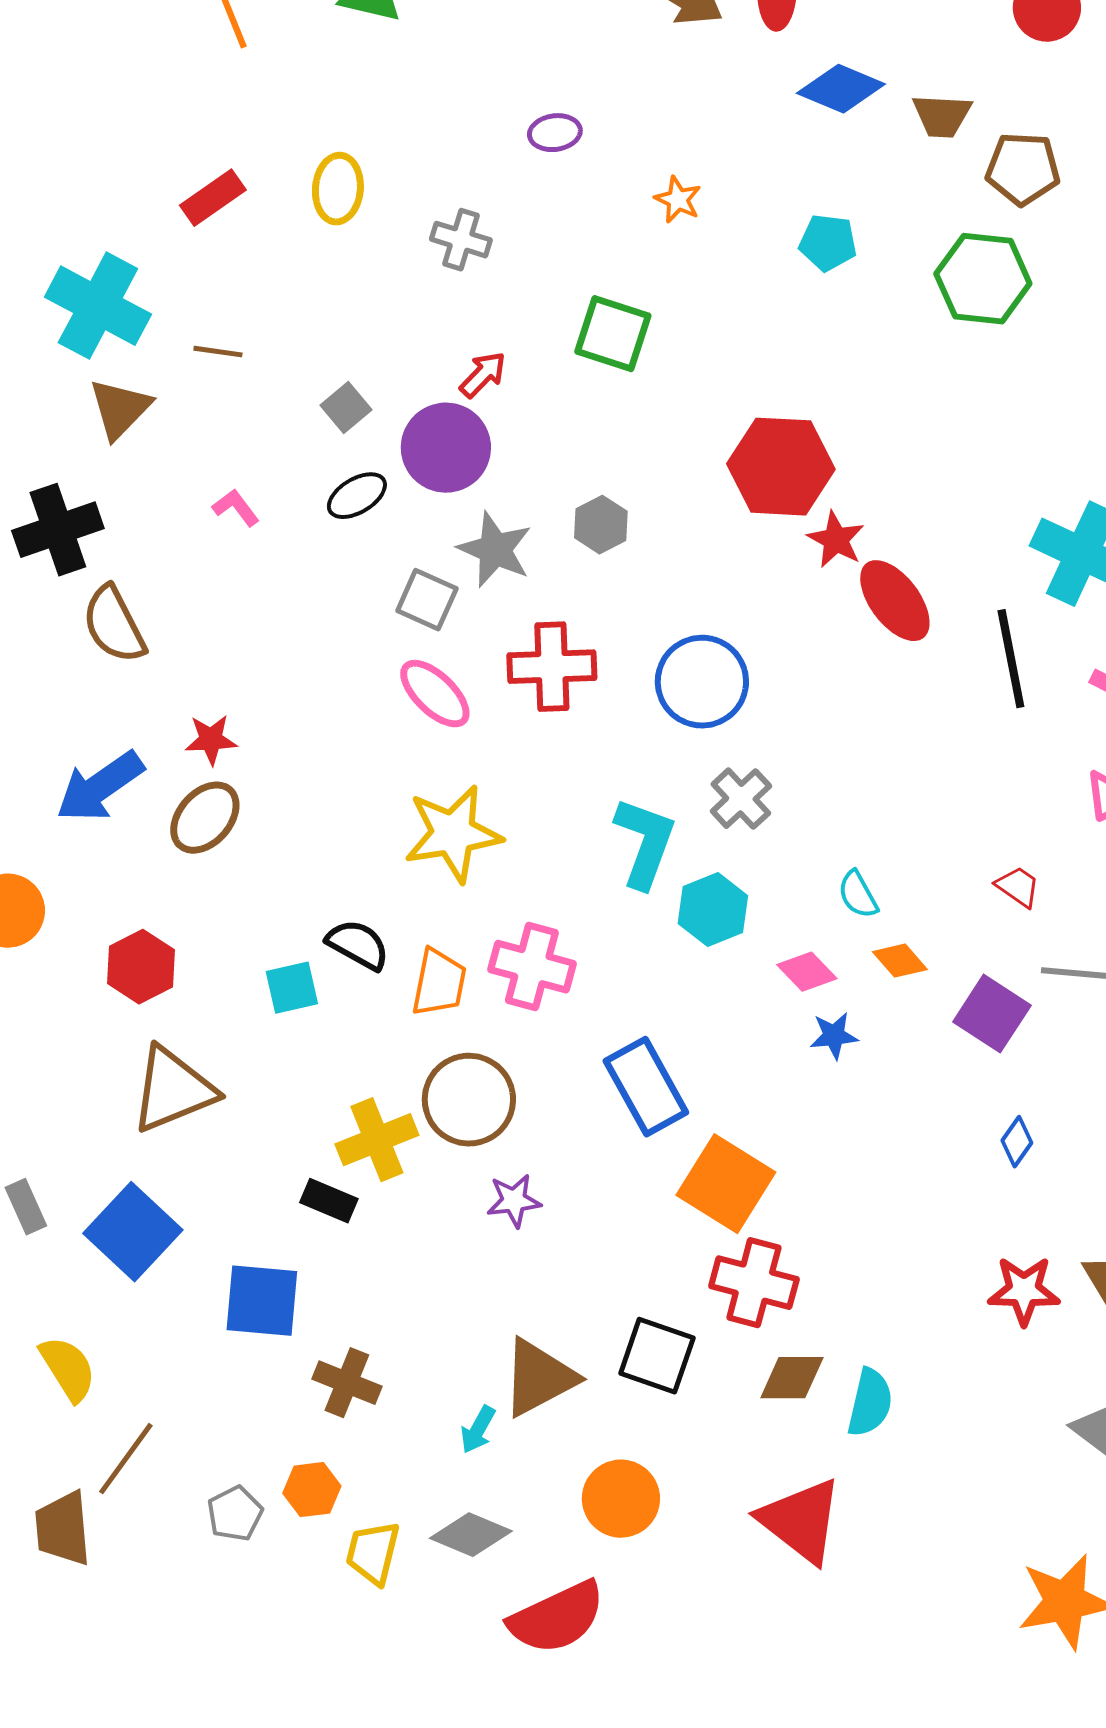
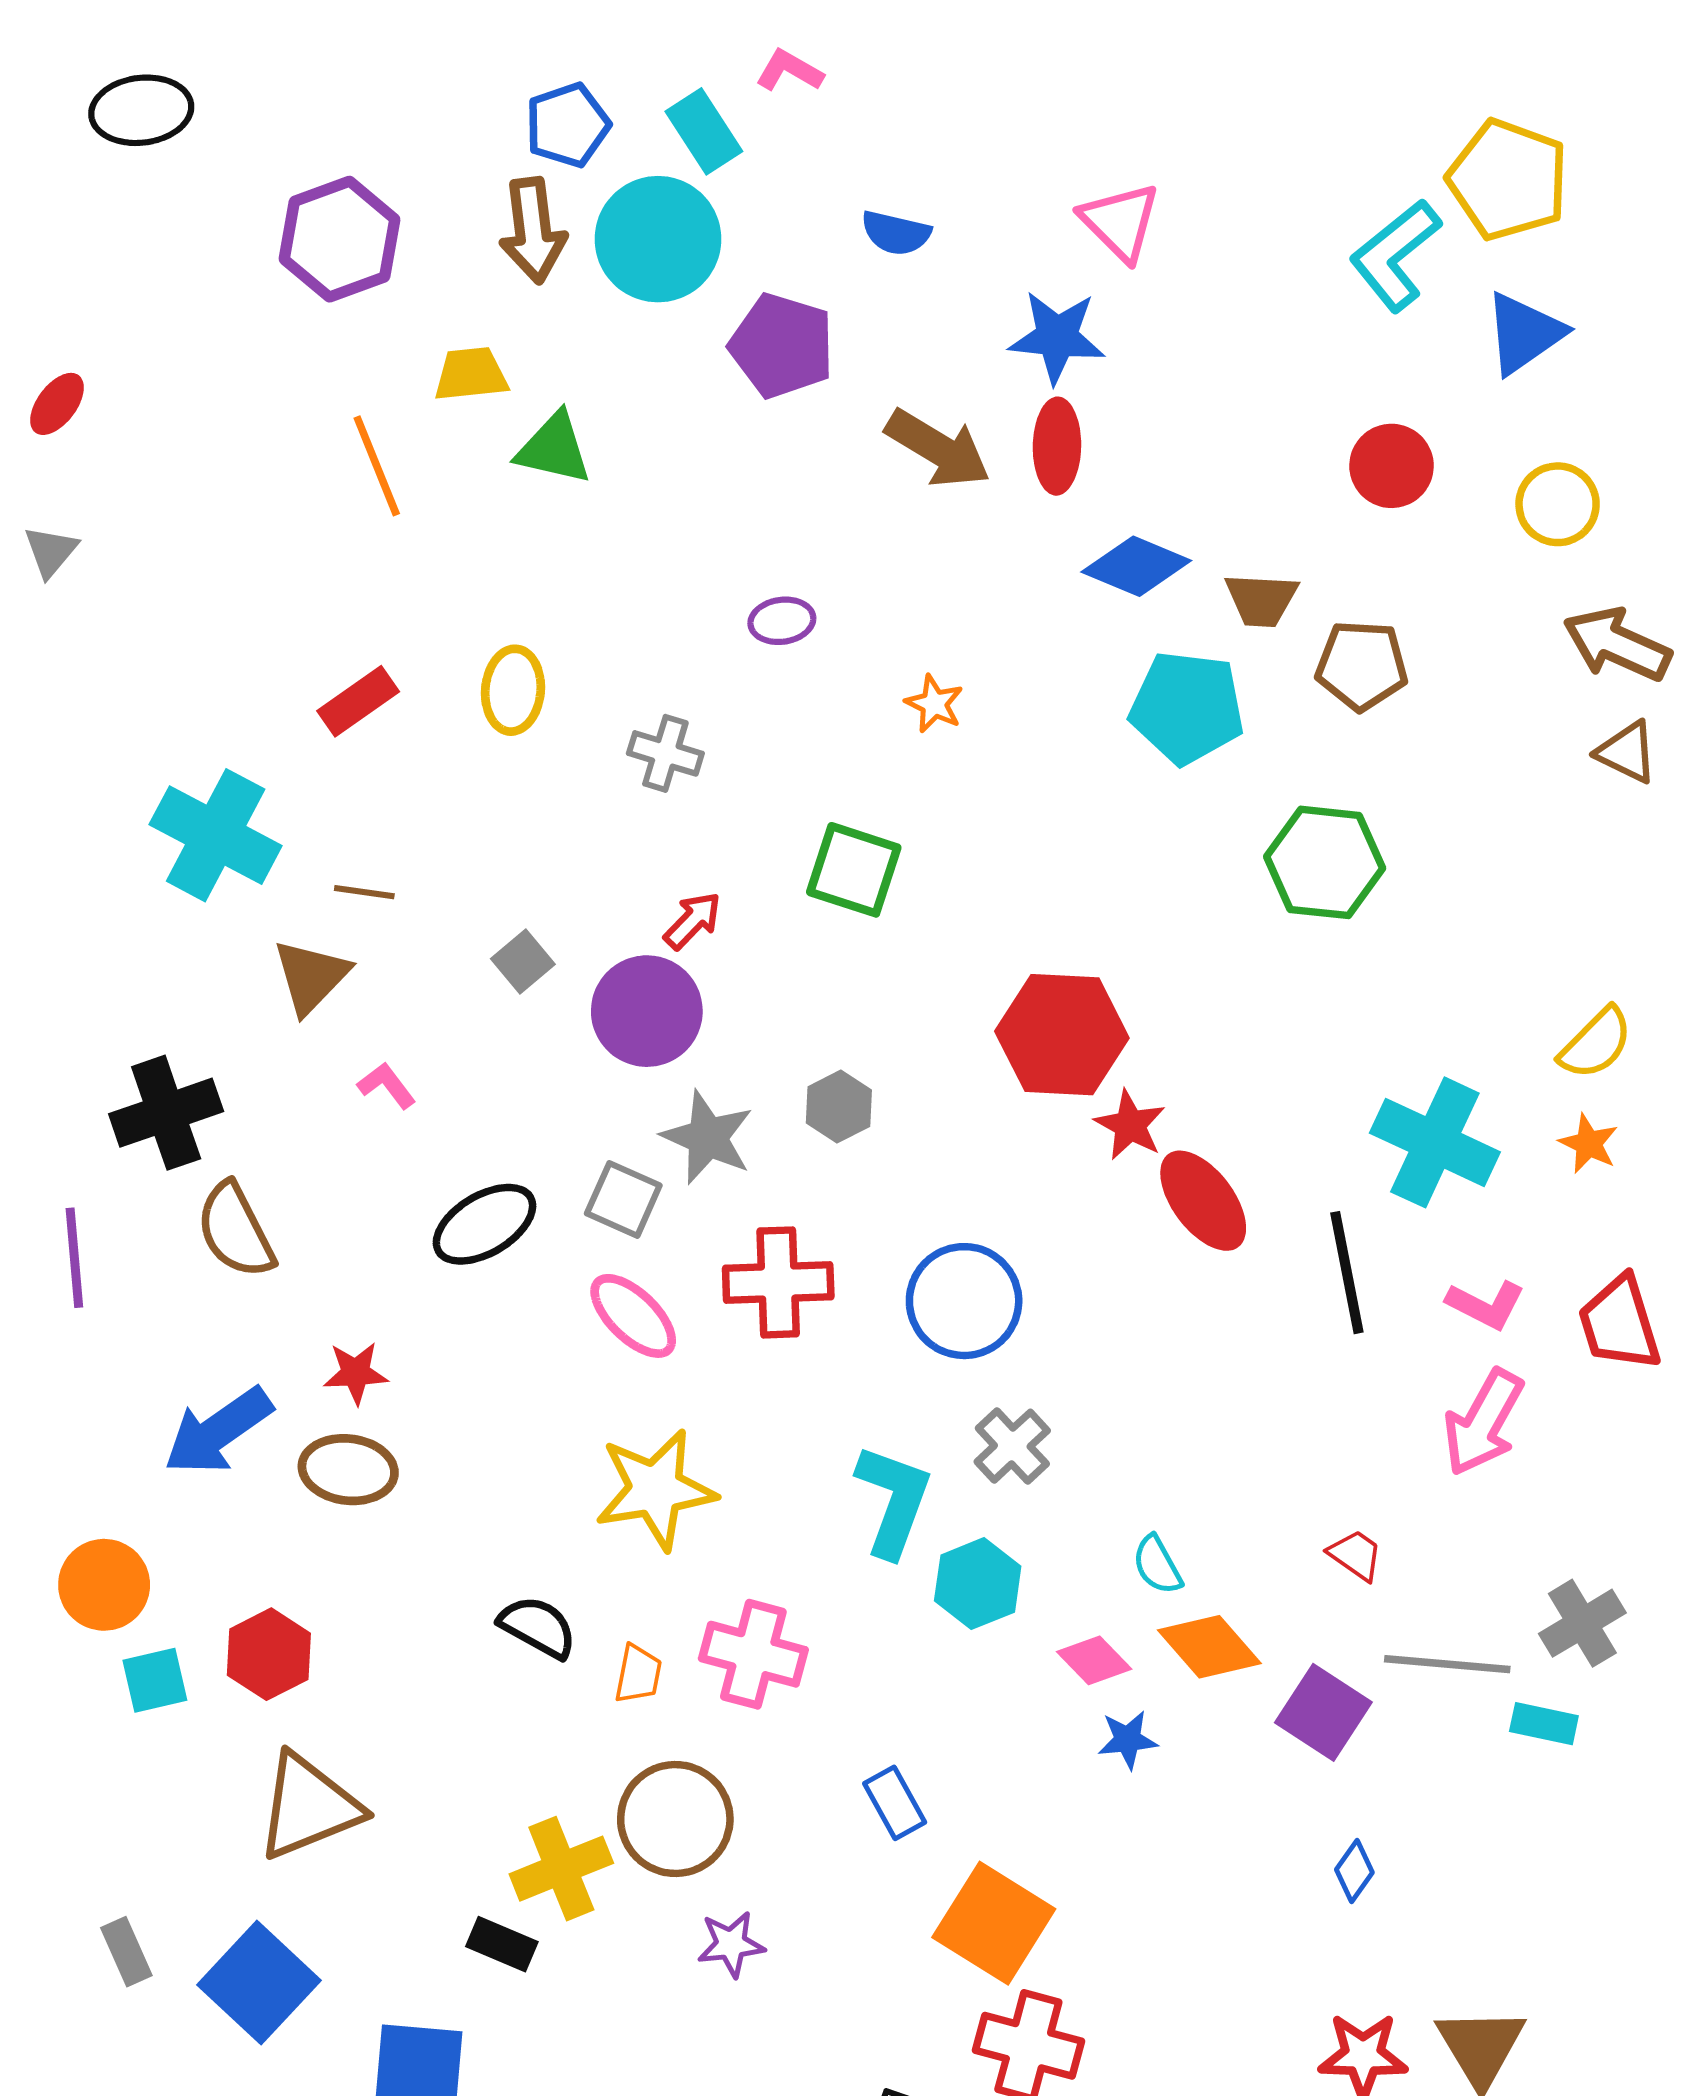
cyan pentagon: (828, 243) -> (1187, 708), moved, size x1.6
green hexagon: (983, 279) -> (1325, 862), moved
brown triangle: (120, 409) -> (311, 976), moved
black ellipse: (357, 496) -> (484, 1224), moved, size x1.4
brown ellipse: (205, 818) -> (348, 1470), turned 56
orange diamond: (900, 961) -> (1209, 1647), size x1.5
orange trapezoid: (439, 983) -> (638, 1674), size x0.7
cyan square: (292, 988) -> (155, 1680), moved
blue rectangle: (646, 1087) -> (895, 1803), size x0.6

